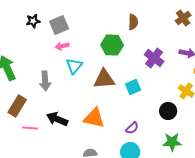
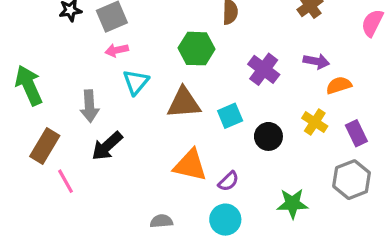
black circle: (168, 111) -> (268, 136), moved
orange triangle: (94, 118) -> (190, 165), moved
black arrow: (57, 119) -> (107, 146), moved, turned -65
pink line: (30, 128) -> (66, 181), turned 56

